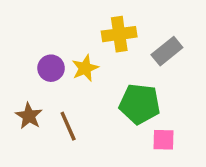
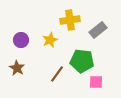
purple circle: (51, 68) -> (21, 40), moved
brown line: (68, 126) -> (57, 74), moved, turned 60

